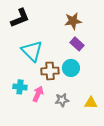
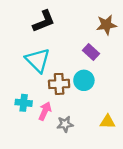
black L-shape: (20, 18) -> (44, 21), moved
brown star: (73, 21) -> (106, 25), moved
gray star: (62, 100) -> (65, 124), moved

